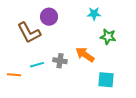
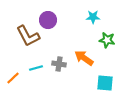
orange line: (14, 75) -> (13, 78), turned -48

